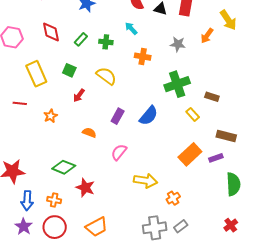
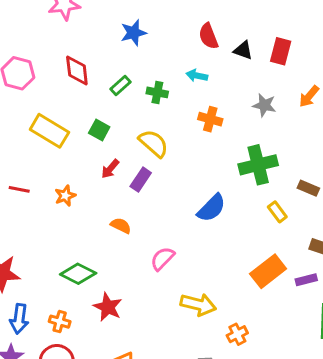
cyan arrow: (131, 28) -> (197, 76), turned -40
yellow rectangle: (36, 74) -> (49, 131), turned -40
red line: (20, 103) -> (19, 189), moved
purple rectangle: (118, 116) -> (141, 180), moved

